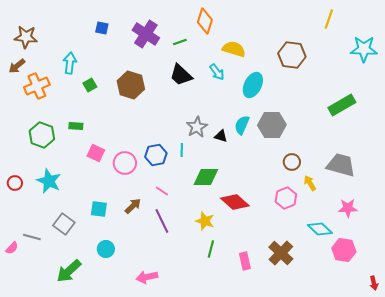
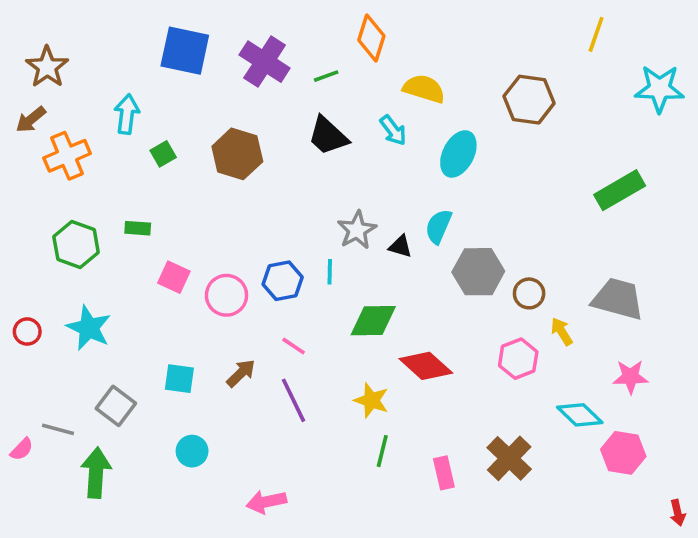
blue square: (102, 28) -> (185, 51), size x2.0
brown star: (26, 37) -> (47, 67), turned 30
gray hexagon: (272, 125) -> (478, 272), moved
green arrow: (69, 271) -> (96, 473), moved, turned 136

